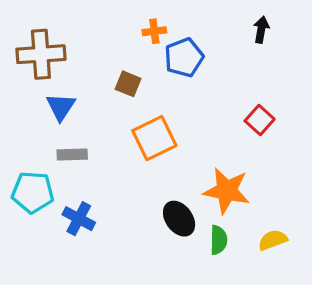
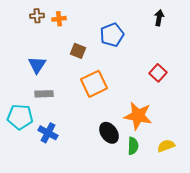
orange cross: (154, 31) -> (59, 19), moved
brown cross: (41, 54) -> (37, 16), moved, size x0.5

